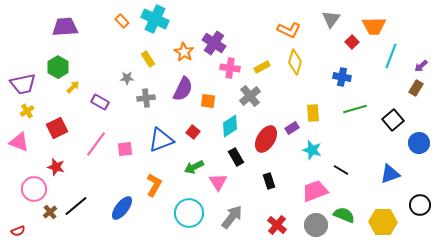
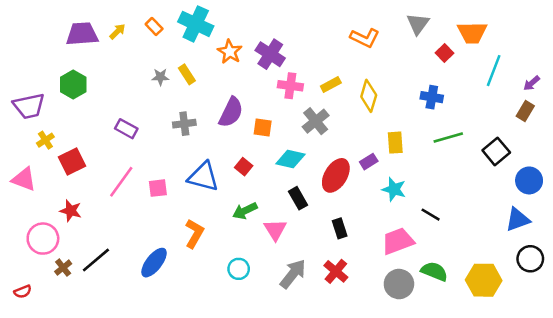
orange star: (184, 52) -> (230, 52), moved
yellow diamond: (295, 62) -> (369, 96), moved
gray star: (127, 78) -> (160, 77), moved
yellow arrow: (73, 87) -> (117, 31), moved
yellow cross: (27, 111) -> (45, 140), moved
cyan diamond: (230, 126) -> (290, 159), turned 45
blue triangle: (161, 140) -> (203, 177), turned 36
blue triangle: (390, 174) -> (518, 220), moved
cyan circle: (189, 213) -> (239, 269), size x0.6
red cross: (277, 225) -> (336, 271), moved

